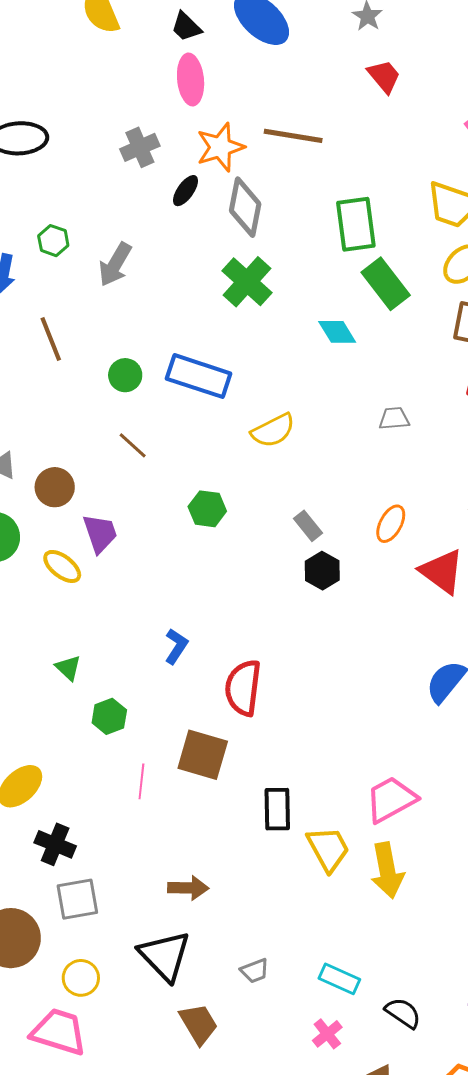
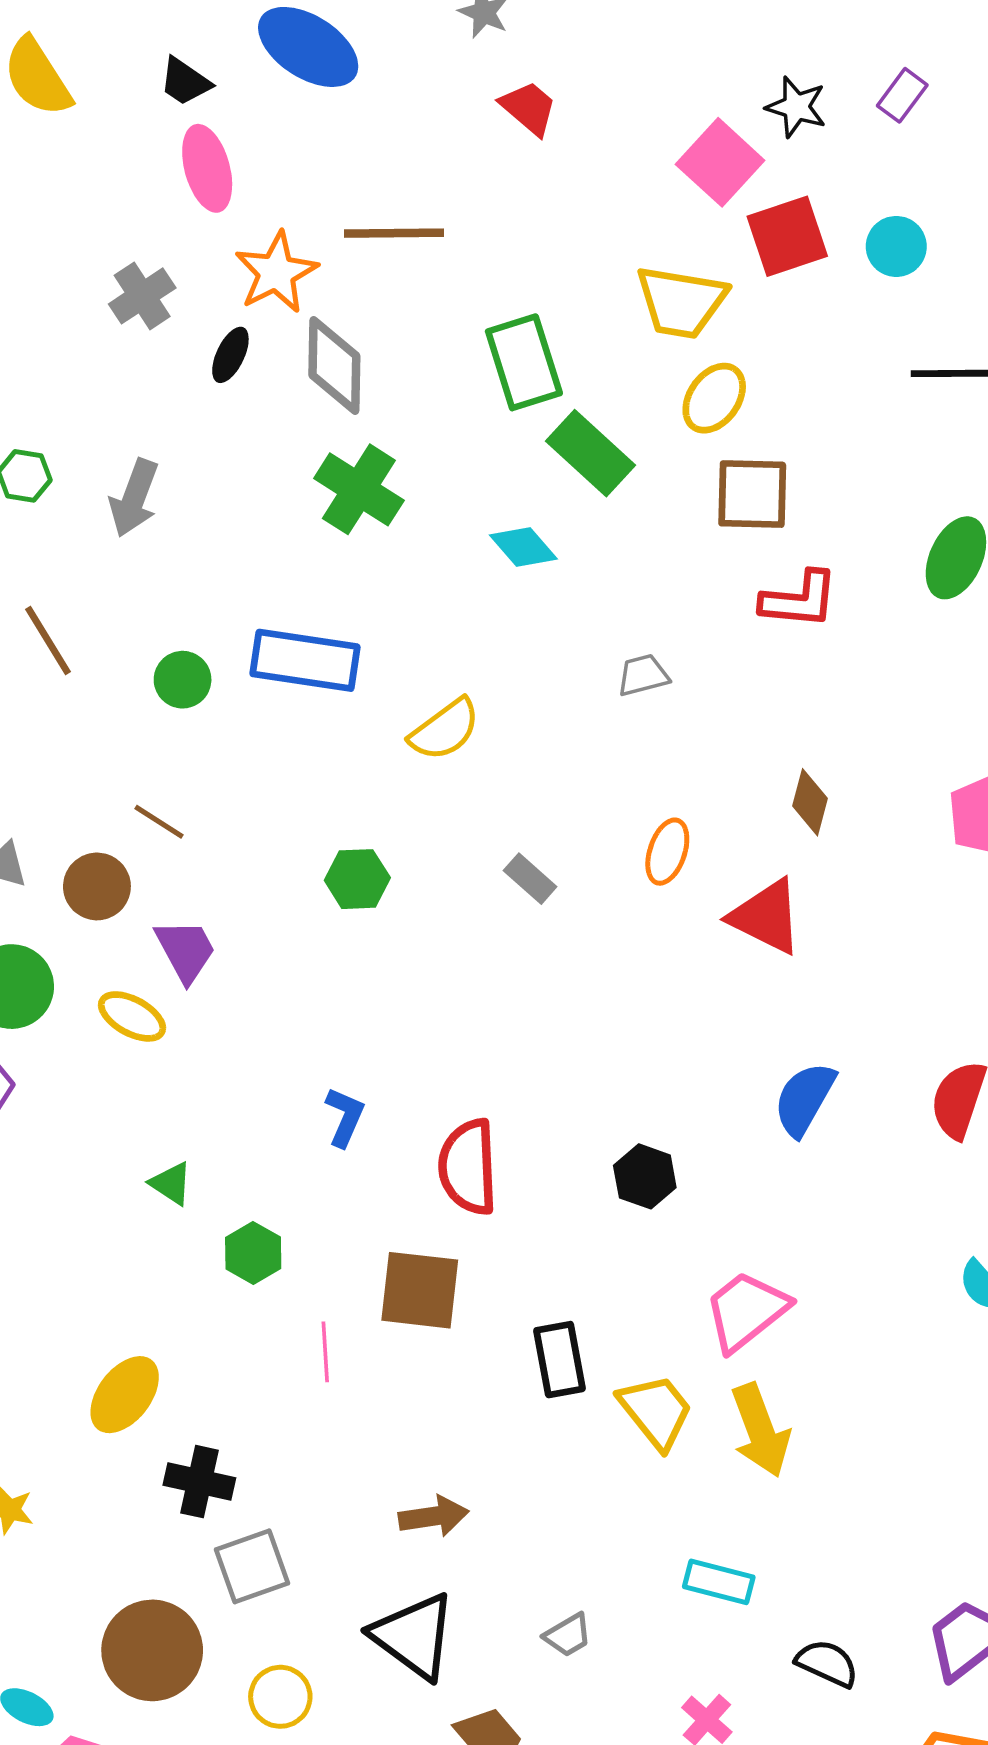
brown line: (133, 445) -> (159, 822), moved
black hexagon: (322, 571) -> (645, 1176), moved
cyan rectangle: (339, 979) -> (719, 1582), moved

